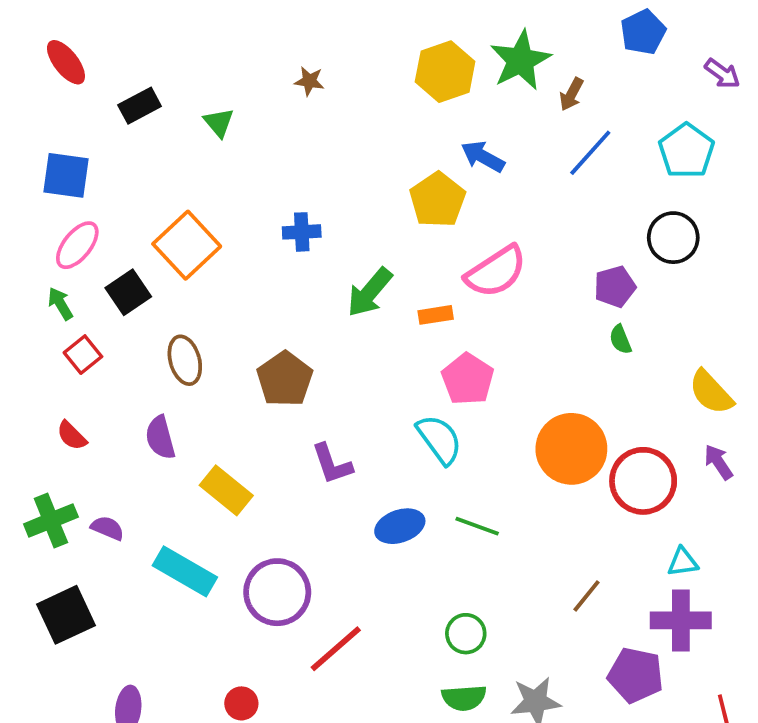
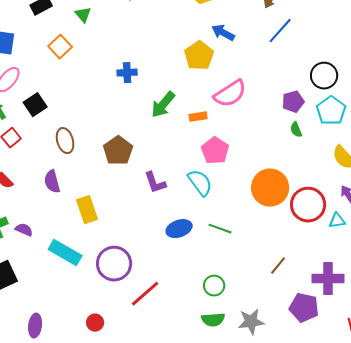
cyan pentagon: (686, 151) -> (331, 111), moved
orange square: (187, 245) -> (60, 47), moved, size x0.7
purple L-shape: (332, 464) -> (155, 183), moved
yellow rectangle: (226, 490) -> (87, 210), turned 32
cyan triangle: (683, 562) -> (337, 221), moved

